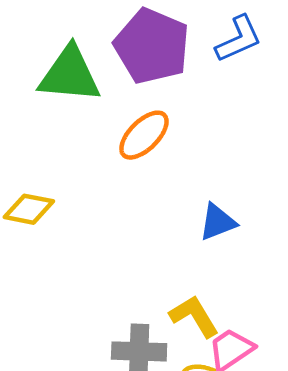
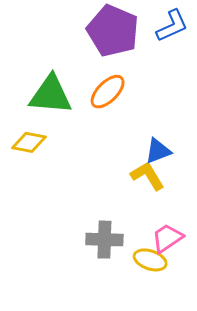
green triangle: (70, 75) -> (51, 95), moved
yellow L-shape: (194, 316) -> (148, 176), moved

